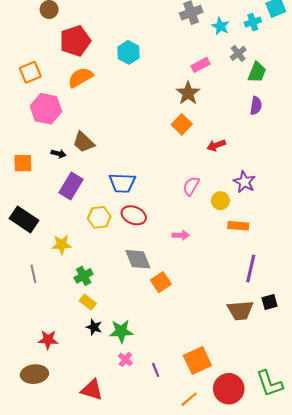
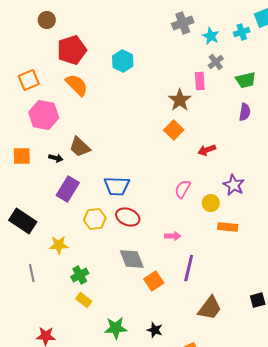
gray cross: (238, 53) -> (216, 62), moved
pink rectangle: (201, 65) -> (200, 81), moved, turned -66
green trapezoid: (257, 72) -> (246, 80), turned 55
orange semicircle: (80, 77) -> (77, 85), turned 75
orange square: (23, 163) -> (22, 156), moved
purple line: (251, 269) -> (189, 268), moved
brown trapezoid: (240, 310) -> (210, 308), moved, turned -48
black star: (94, 327) -> (155, 330), moved

